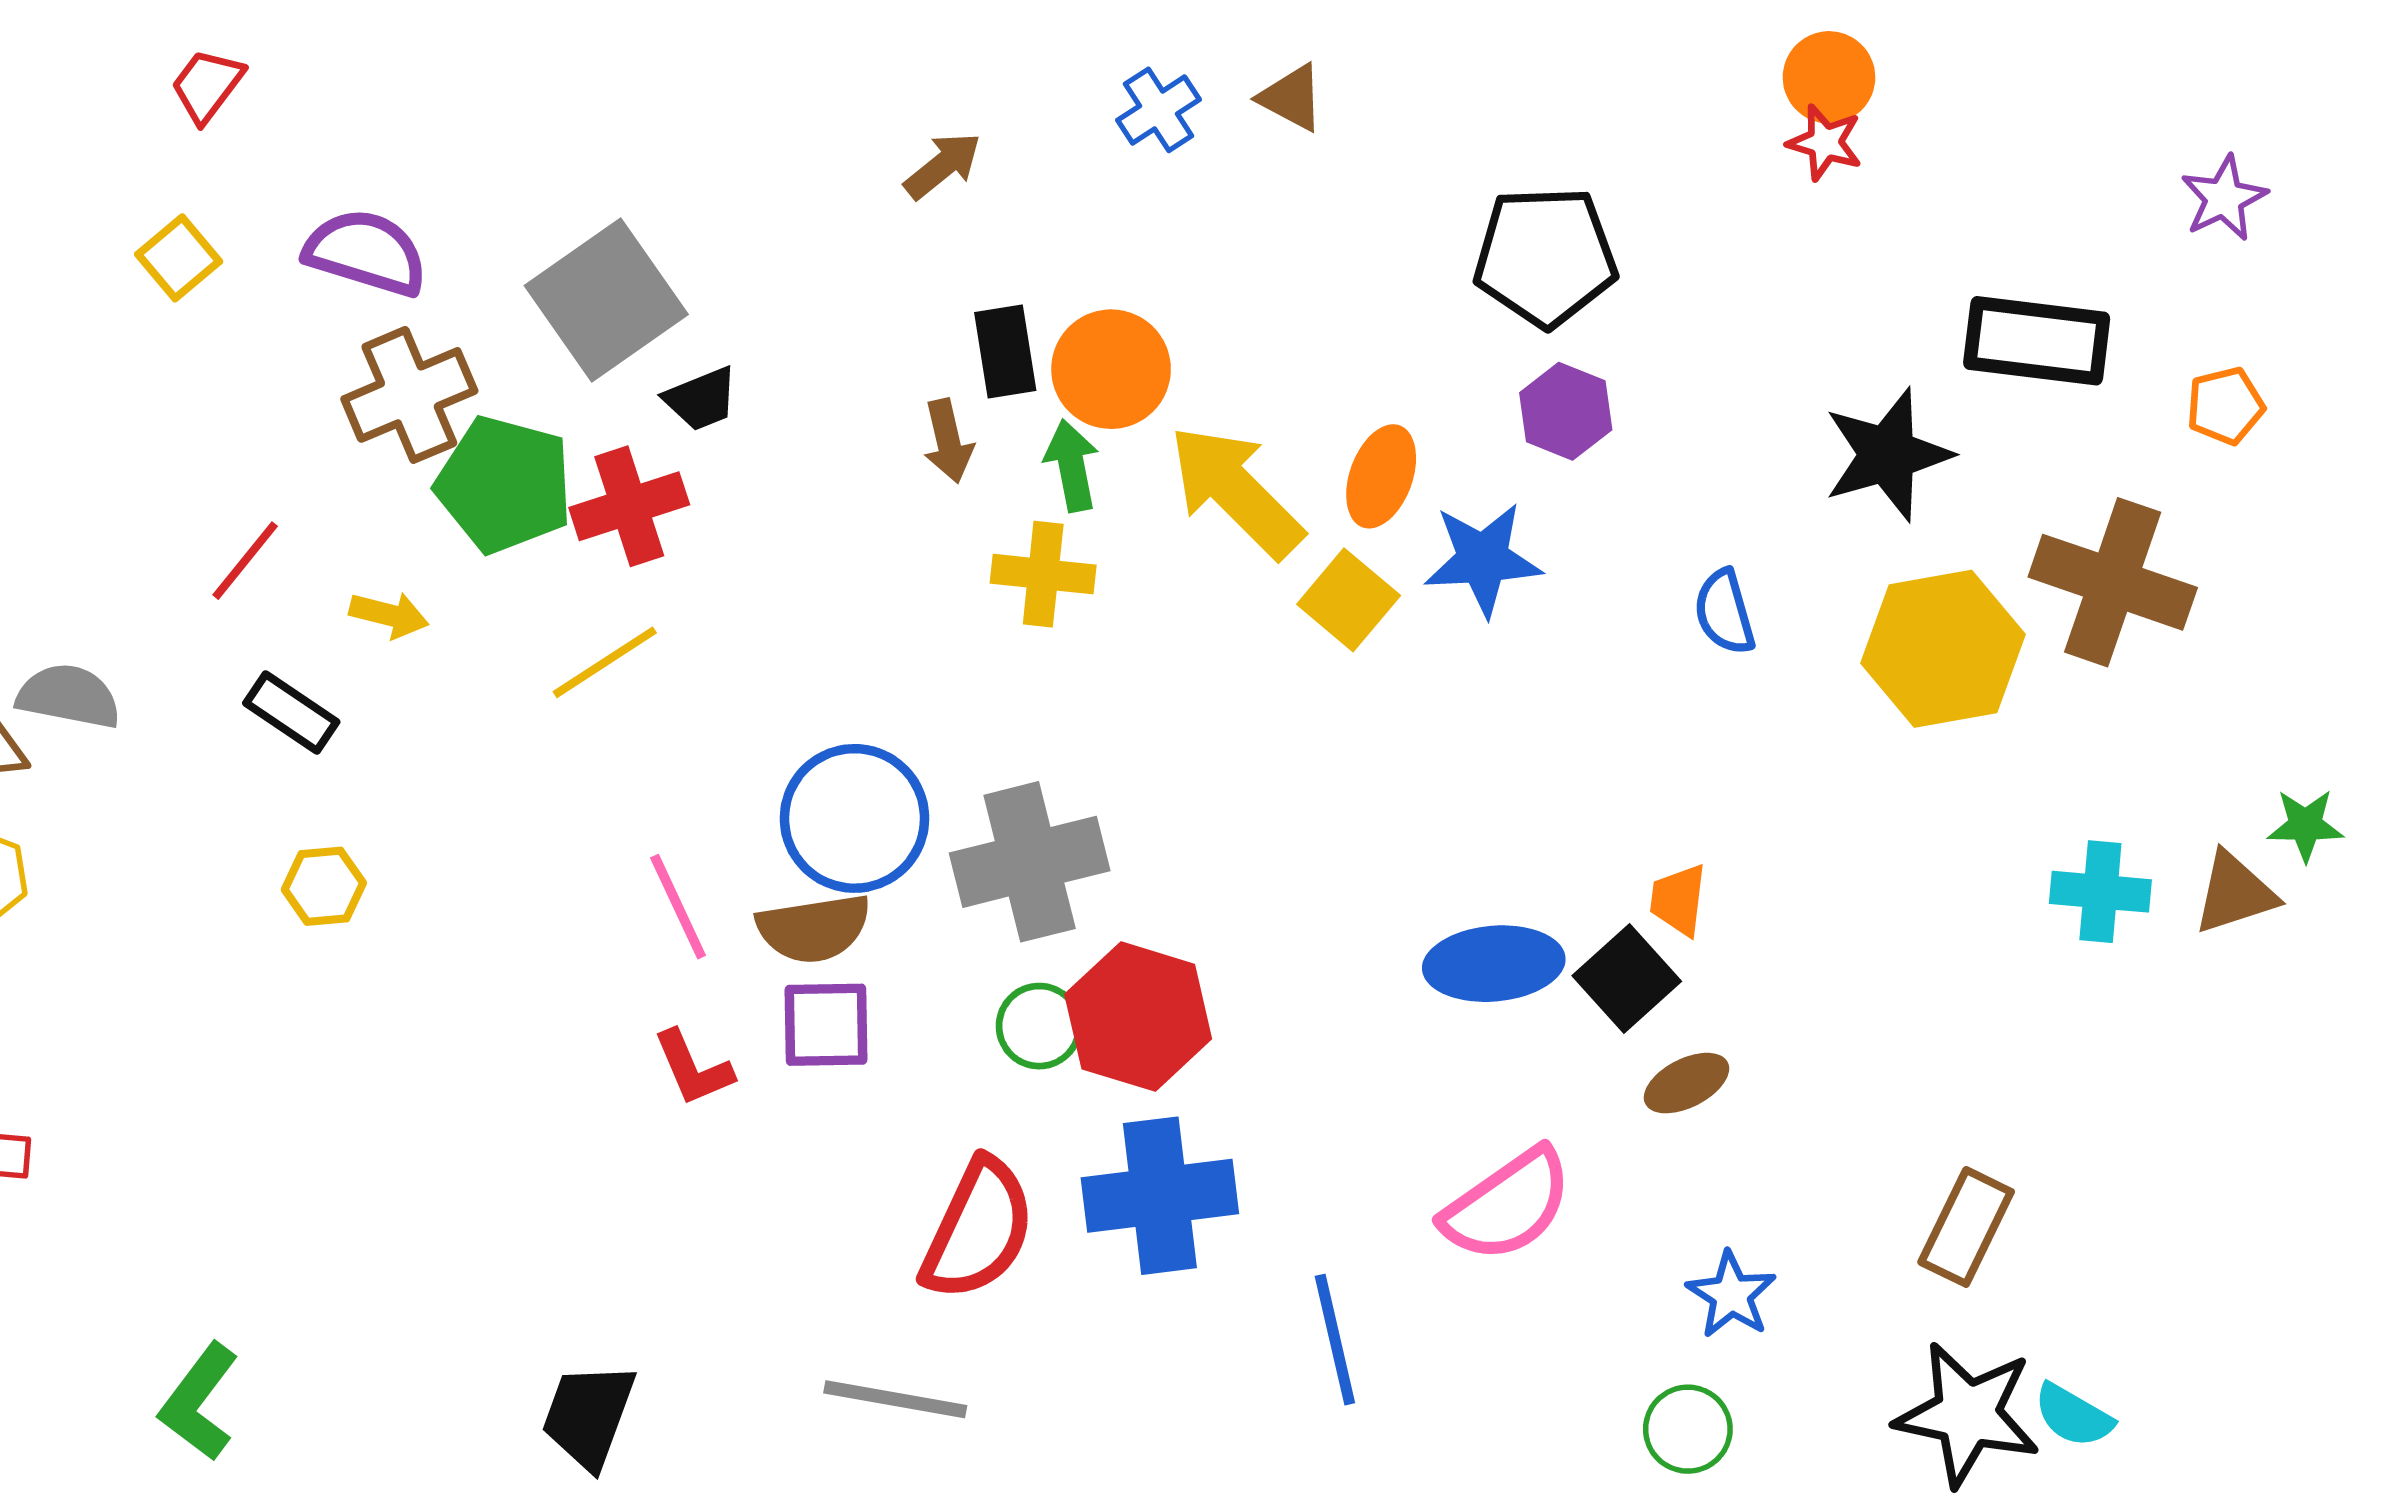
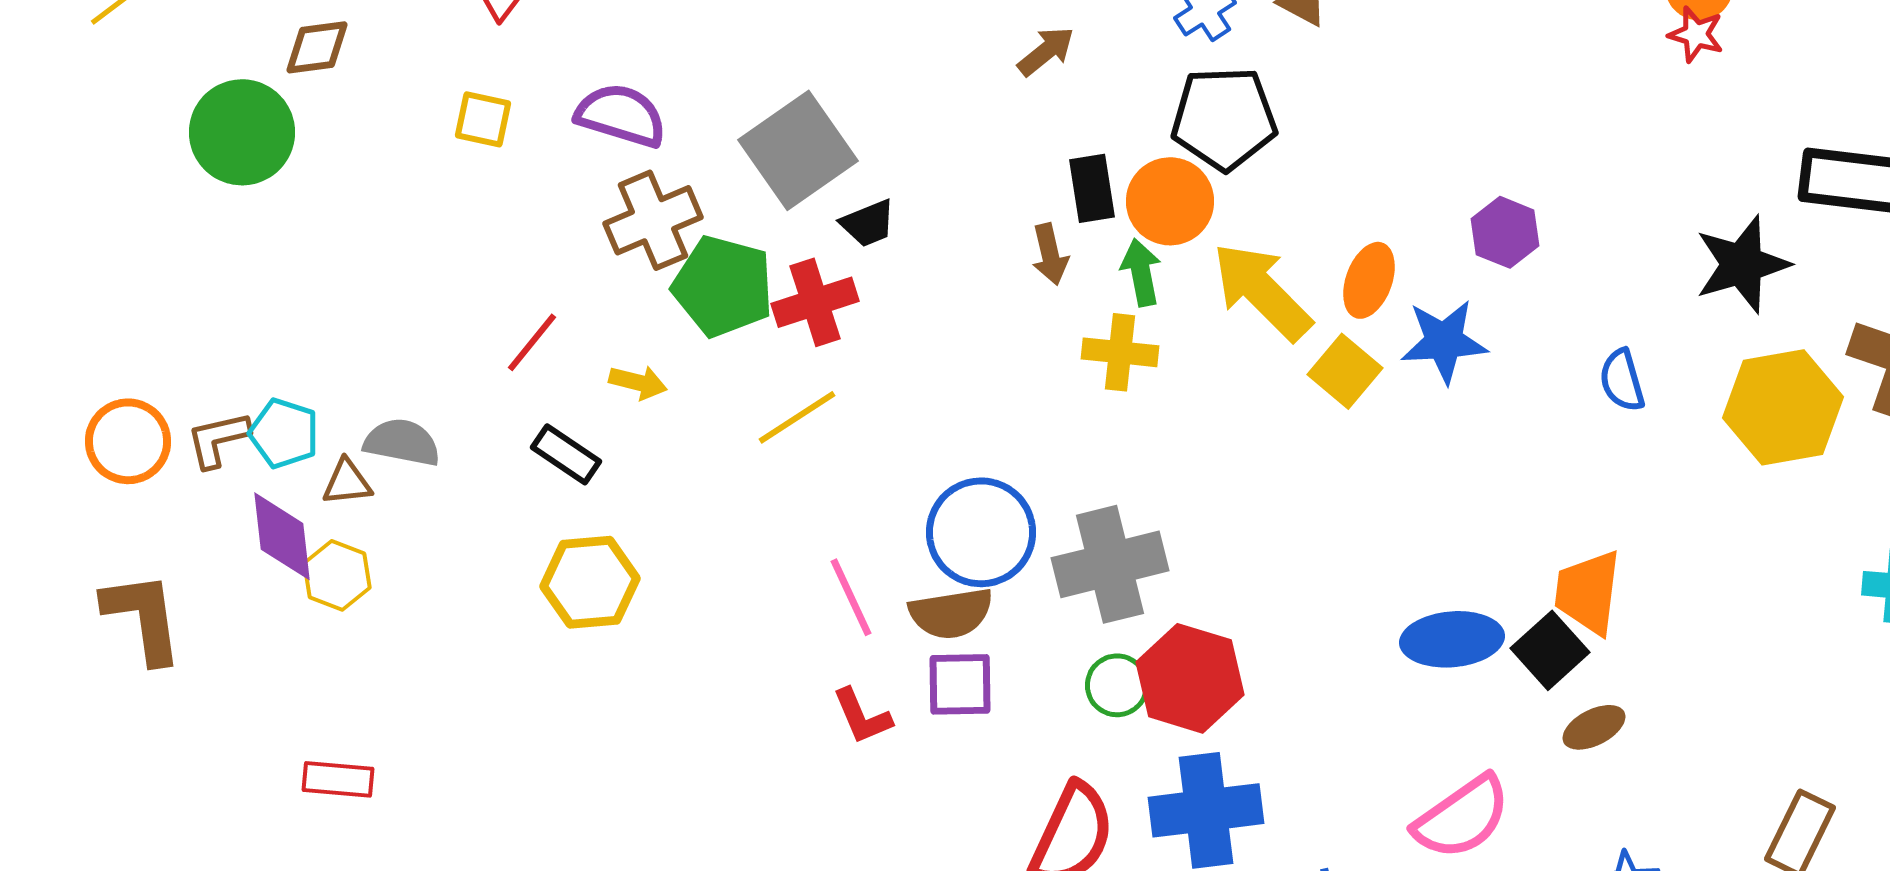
black pentagon: (1545, 257) -> (1224, 118), moved
yellow square: (179, 258) -> (483, 119), turned -38
yellow hexagon: (324, 886) -> (590, 582), size x1.6
orange trapezoid: (1678, 900) -> (1588, 592), size x1.6

